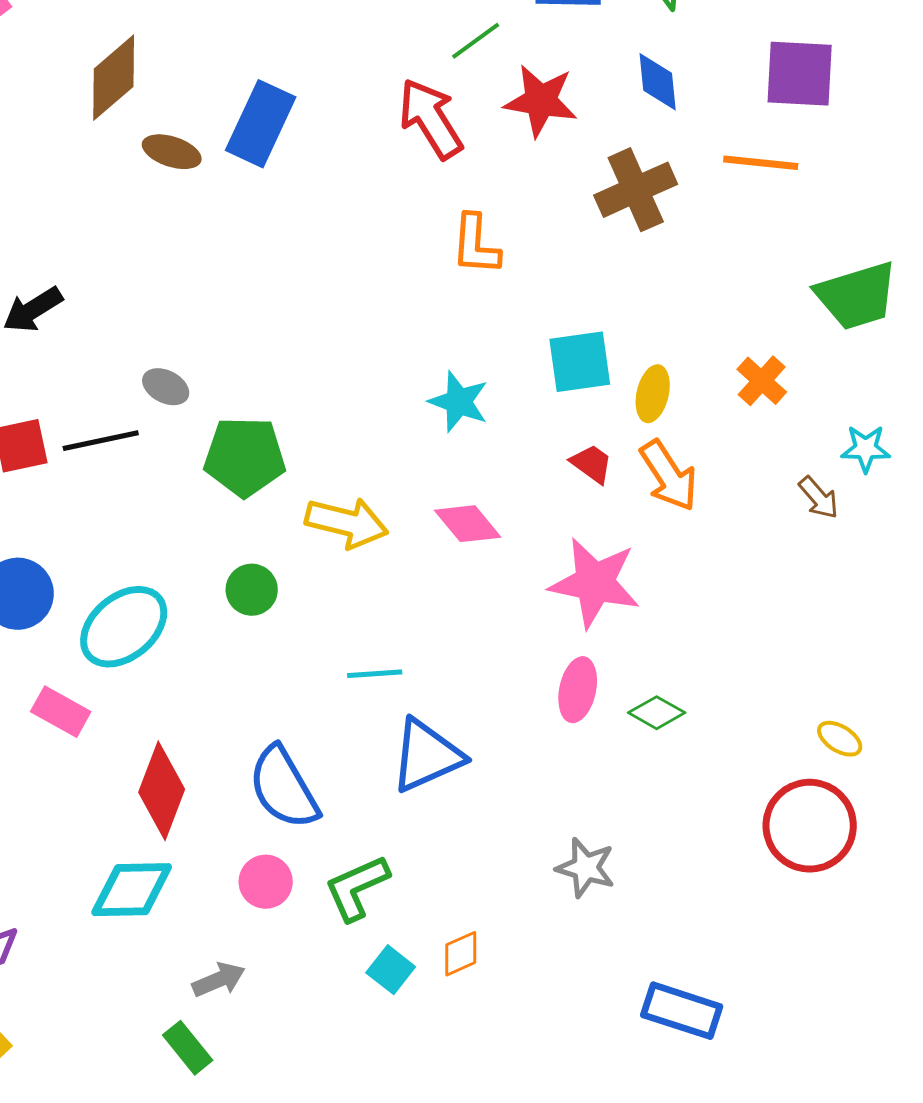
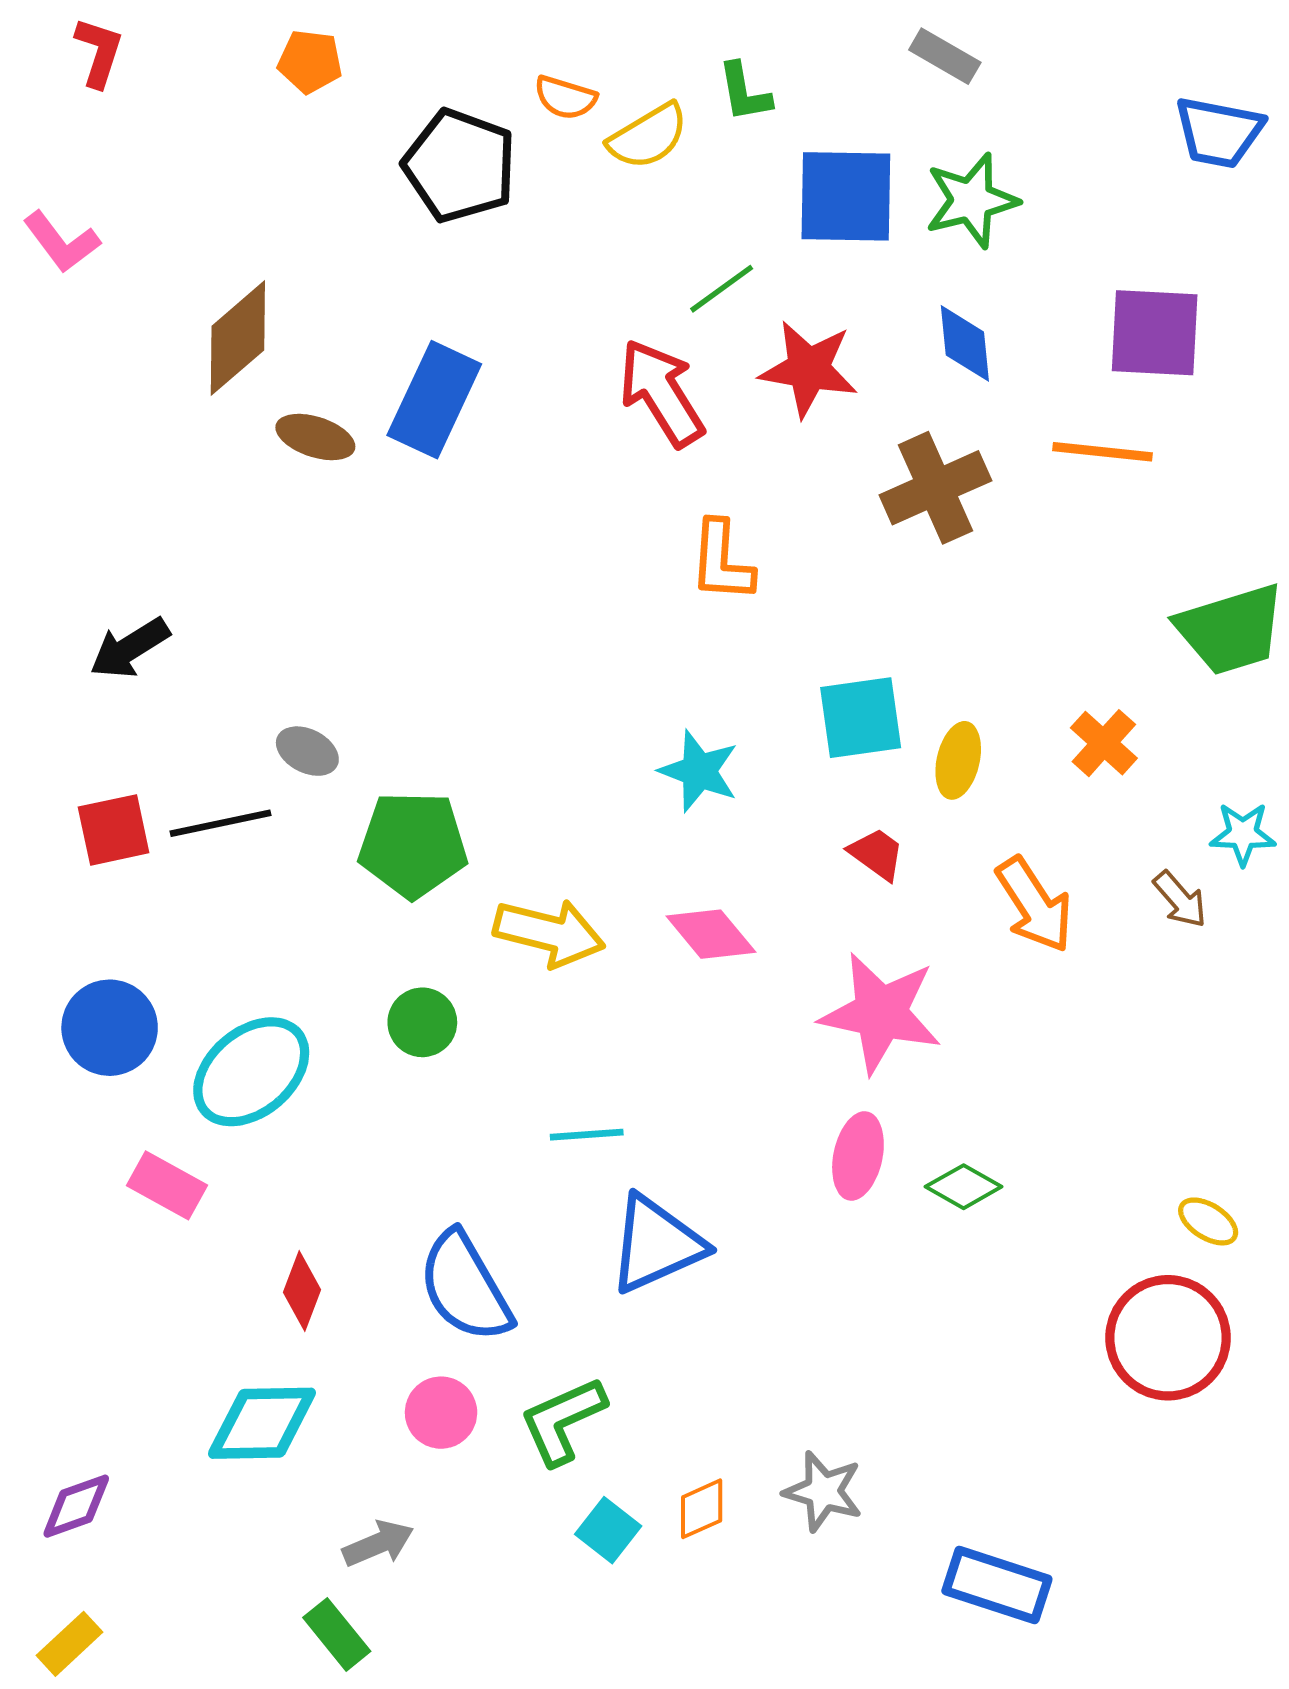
orange arrow: (669, 476) -> (1034, 905), moved
red diamond: (162, 791) -> (302, 1291), size x0.6
gray star: (586, 868) -> (823, 1491), moved

